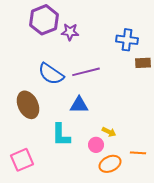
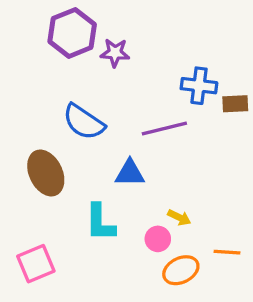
blue cross: (127, 40) -> (199, 86), moved
purple line: (86, 72) -> (164, 129), moved

